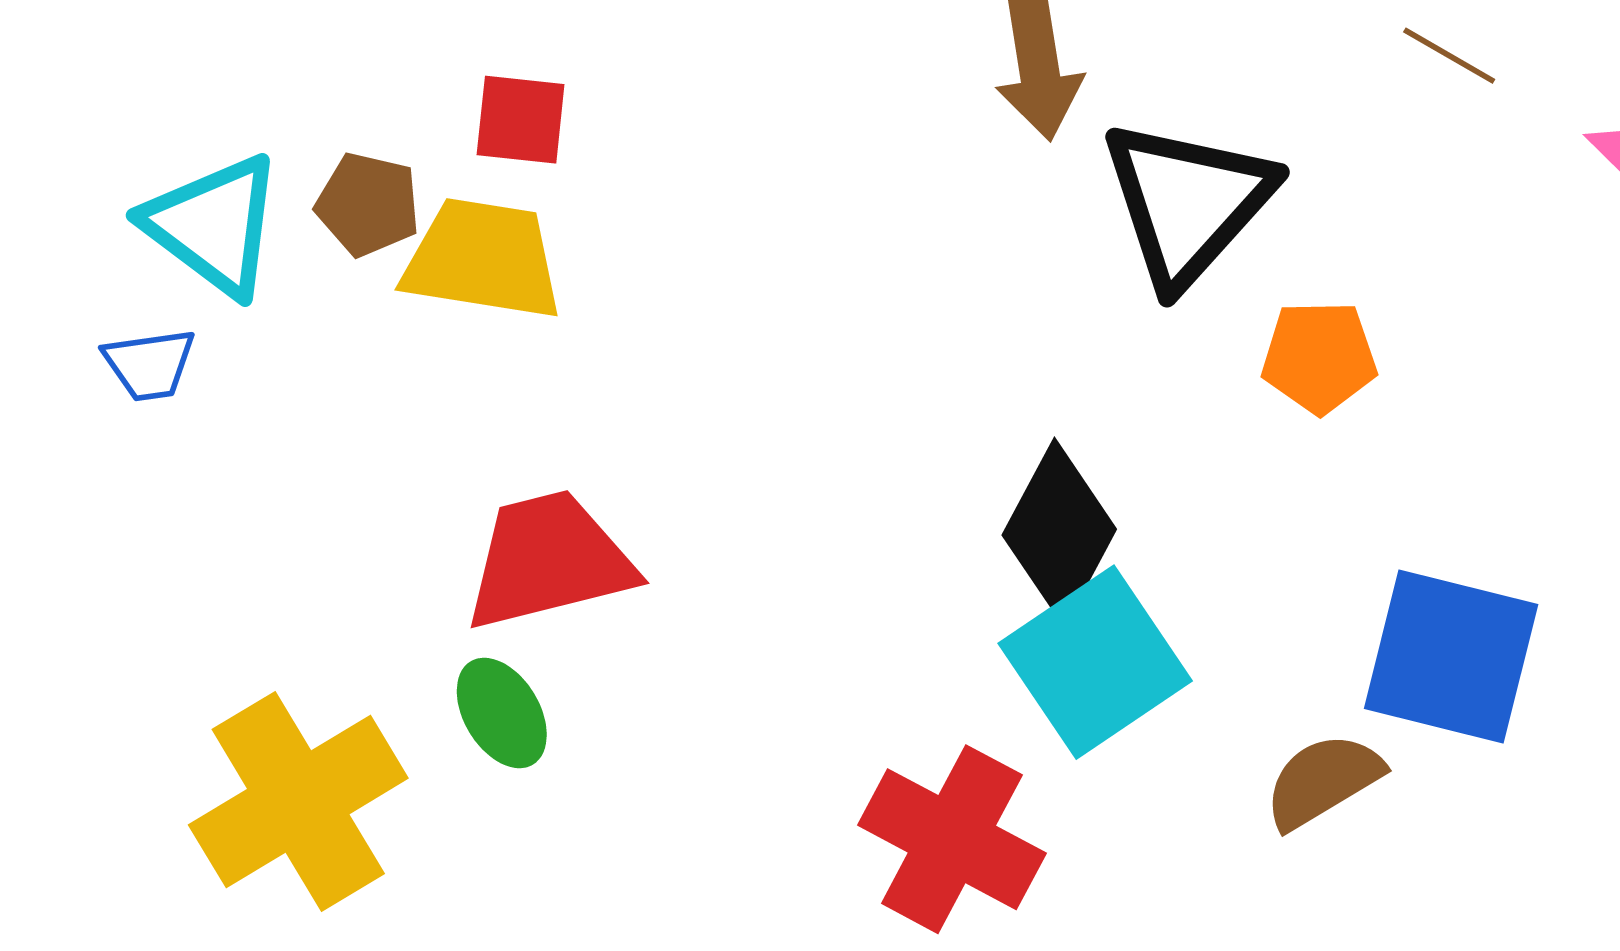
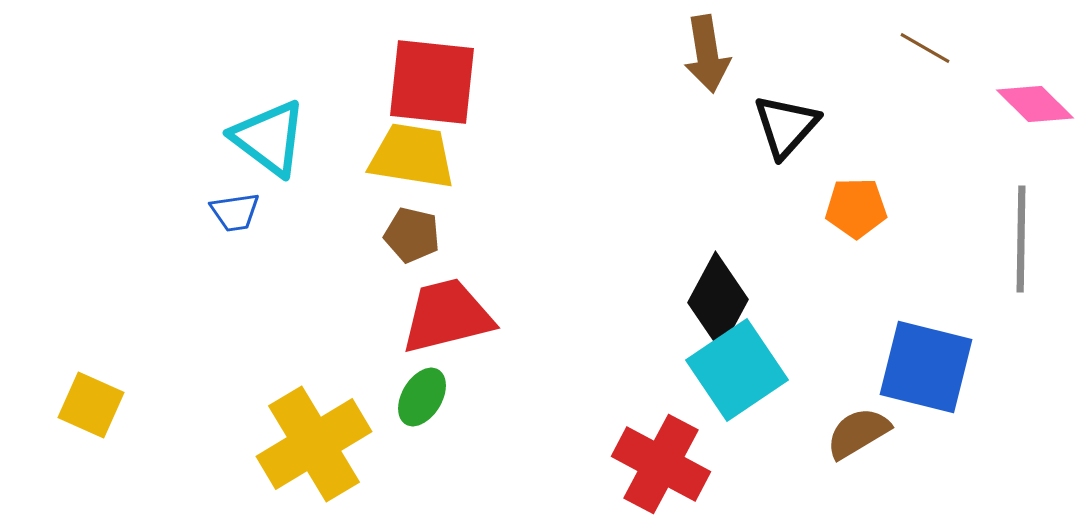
red square: (521, 120) -> (432, 82), size x1.8
black triangle: (1187, 203) -> (786, 126), size x0.7
brown pentagon: (368, 204) -> (412, 235), moved
green ellipse: (502, 713) -> (422, 397), turned 62

